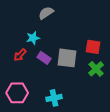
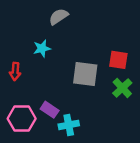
red arrow: (20, 55) -> (15, 71), moved, turned -40
purple rectangle: (44, 58) -> (50, 110), moved

